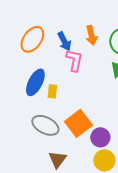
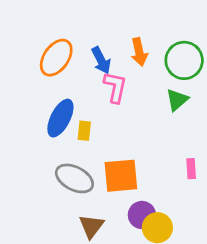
orange square: (78, 123) -> (121, 176), turned 32
purple circle: (100, 137) -> (142, 215), moved

